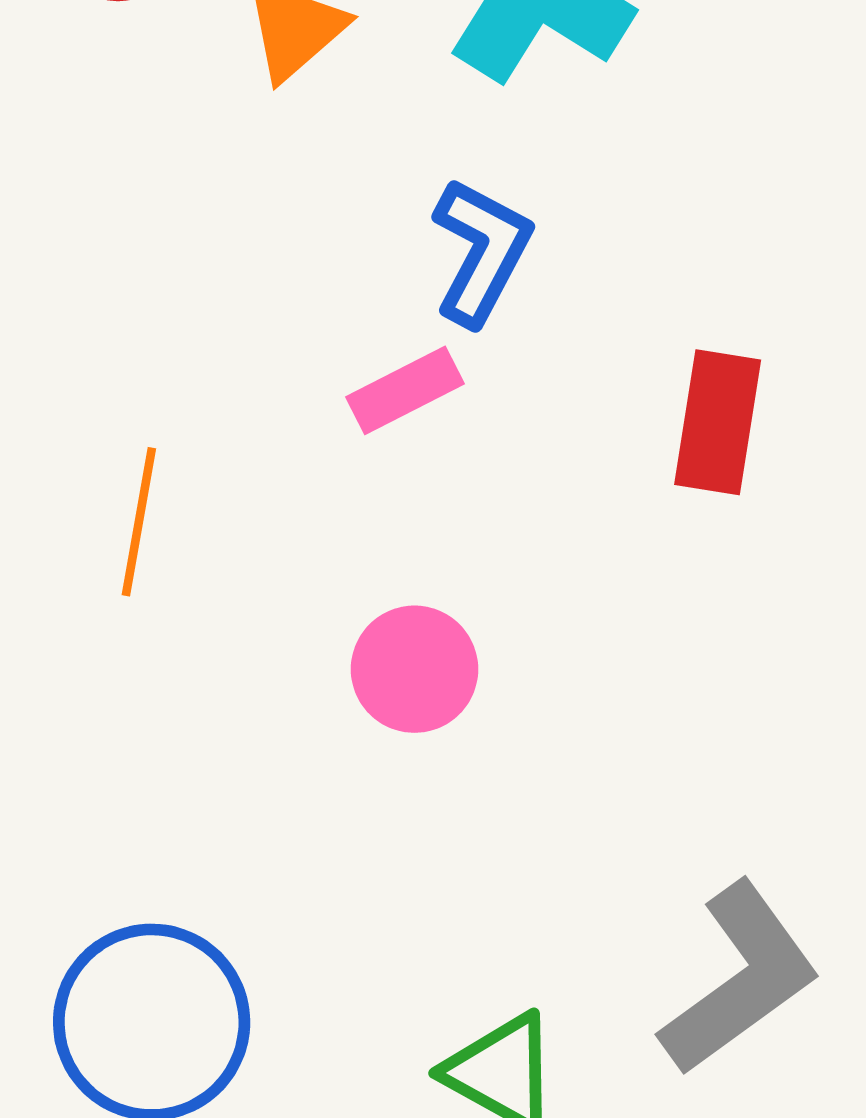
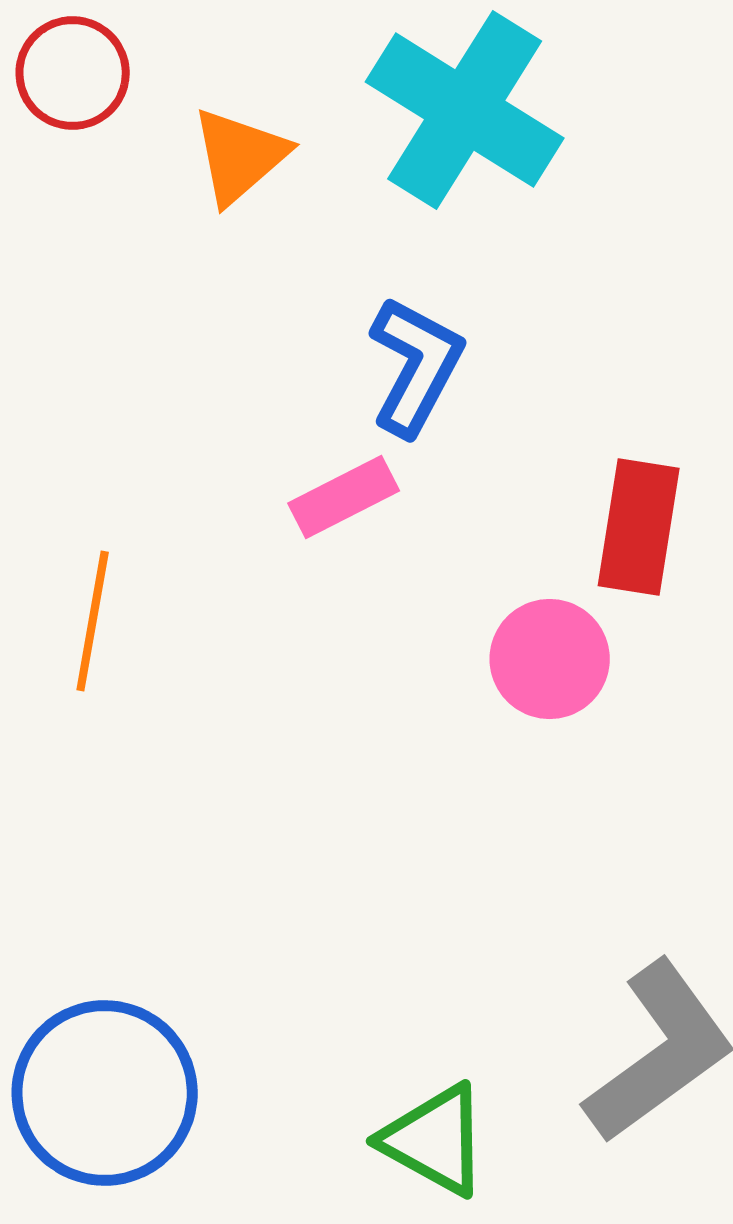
pink circle: (415, 669) -> (550, 659), moved

